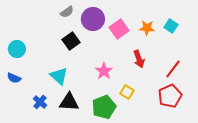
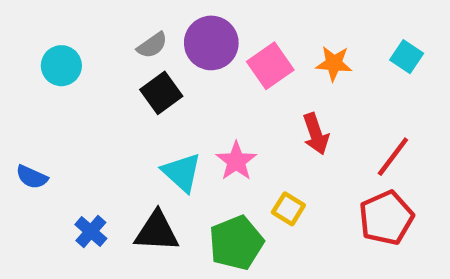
gray semicircle: (67, 12) -> (152, 45), moved
cyan square: (171, 26) -> (407, 57), moved
cyan circle: (17, 49) -> (61, 66), moved
cyan triangle: (59, 76) -> (182, 172), moved

